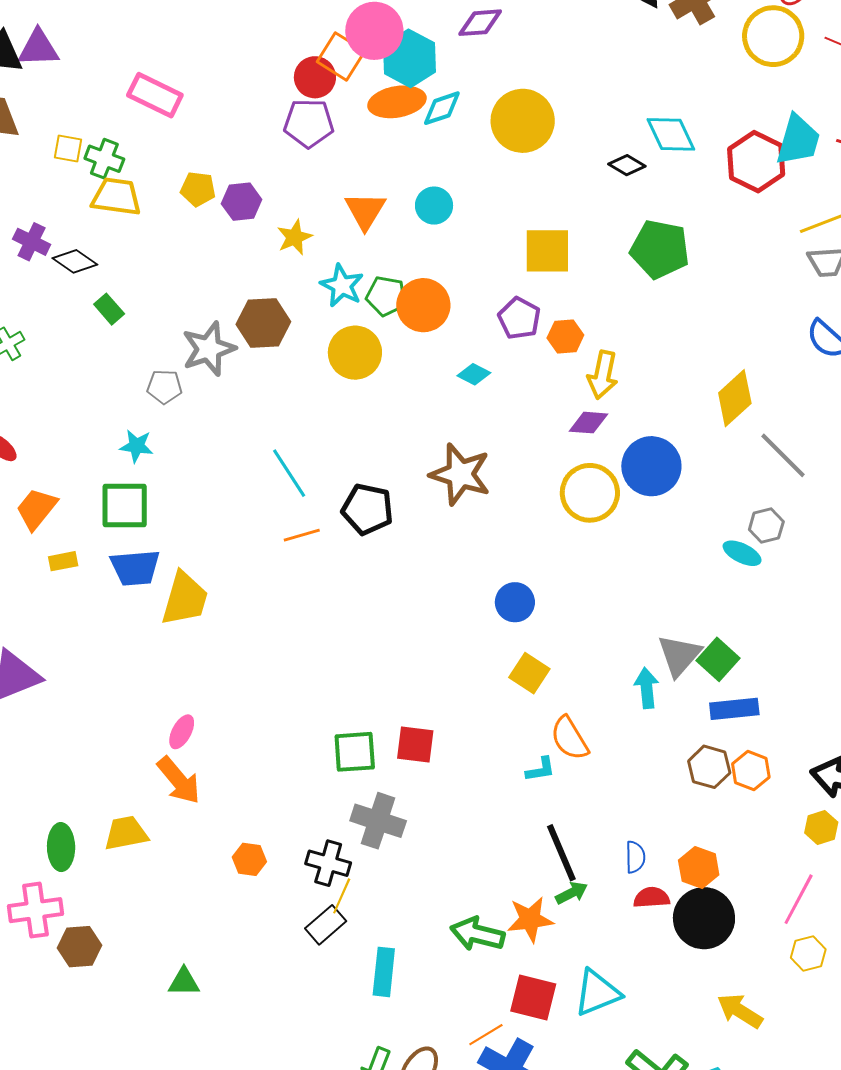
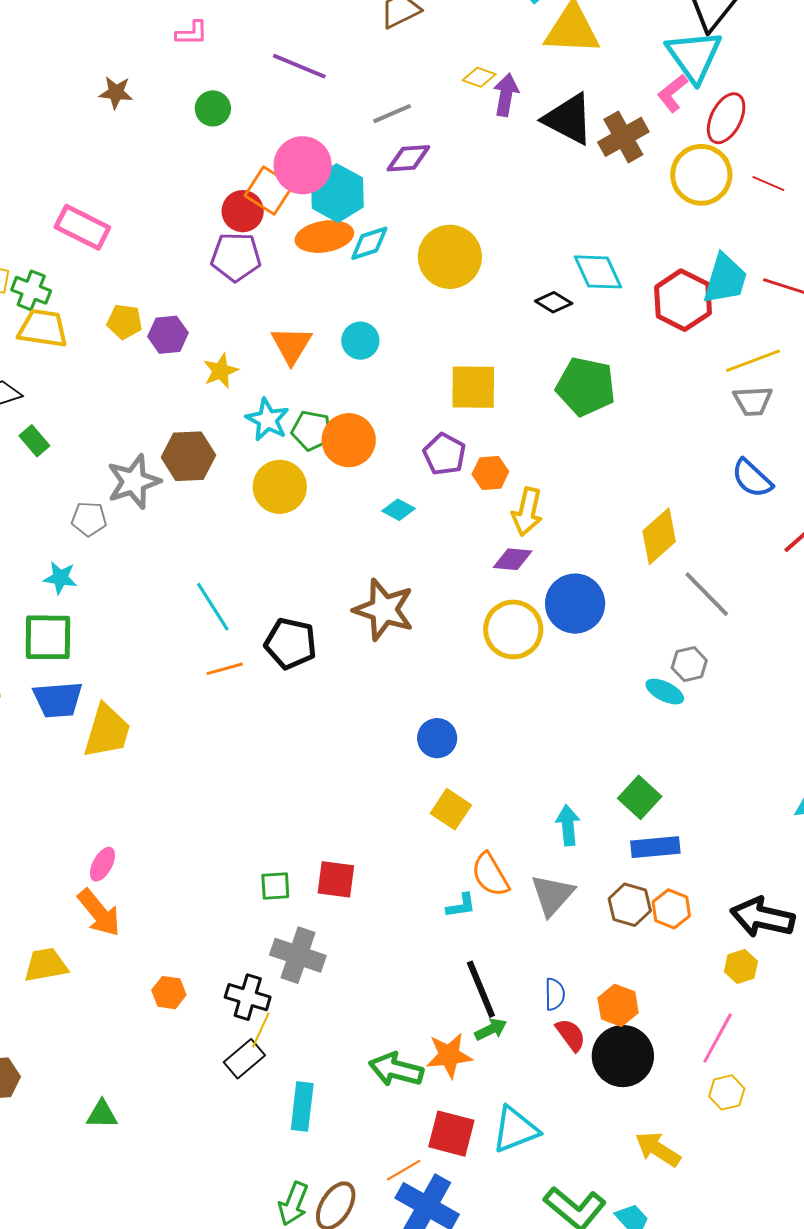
gray triangle: (679, 655) -> (552, 895), moved
green square: (355, 752) -> (275, 886), size x0.7
red semicircle: (652, 898) -> (571, 1035), turned 57

